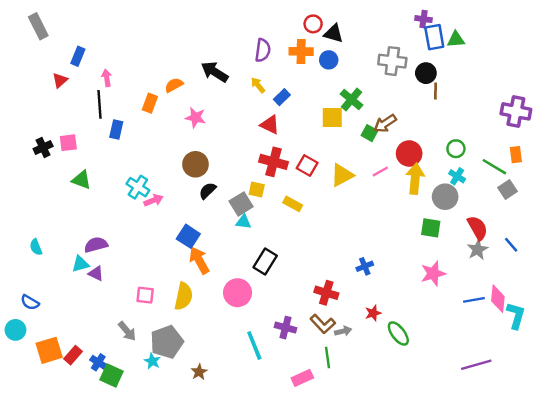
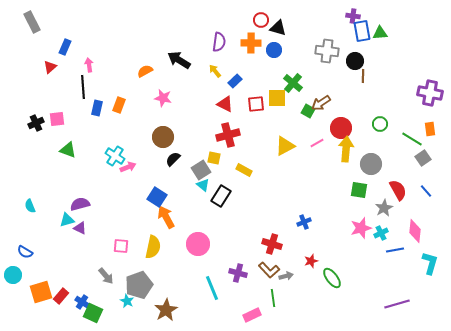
orange rectangle: (150, 103) -> (119, 105), moved
red cross: (274, 162) -> (228, 135), turned -30
red square: (307, 165) -> (256, 104), moved, turned -36
cyan cross: (457, 176) -> (381, 233), moved, turned 32
cyan triangle: (243, 222) -> (203, 185), turned 32
blue line: (511, 245) -> (426, 191), moved
gray star: (478, 250) -> (384, 208), moved
black rectangle: (265, 262) -> (221, 196), moved
pink diamond: (498, 299) -> (415, 231), moved
brown star: (199, 372) -> (166, 310), size x1.6

